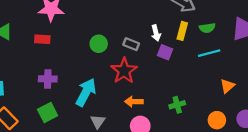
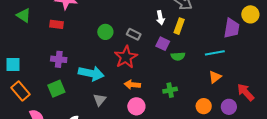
green semicircle: (207, 28) -> (178, 56), moved
white arrow: (156, 33) -> (160, 18), moved
cyan line: (209, 53) -> (215, 53), moved
cyan arrow: (86, 92) -> (91, 73), turned 70

